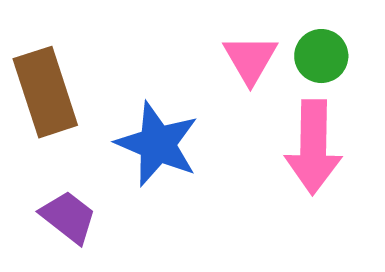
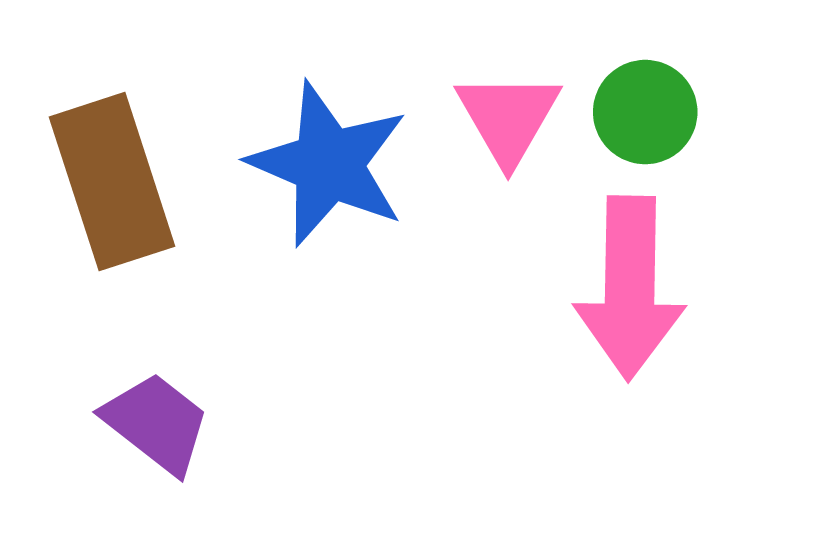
blue star: (157, 144) -> (328, 164), moved

